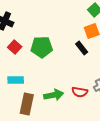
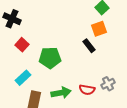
green pentagon: (42, 47) -> (50, 58), moved
cyan rectangle: (16, 80) -> (23, 78), turned -42

